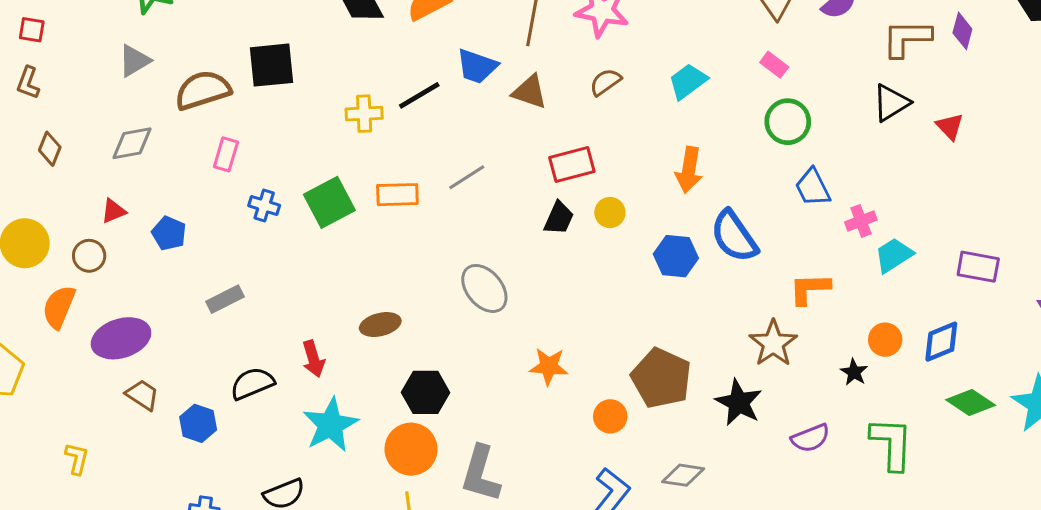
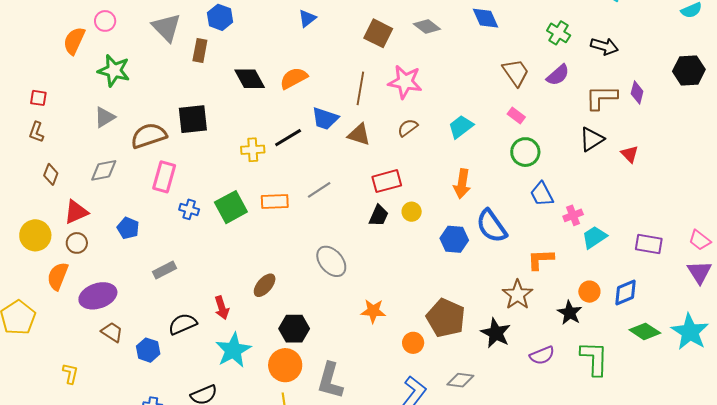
pink rectangle: (226, 154) -> (164, 177), size x1.4
red triangle: (113, 211) -> (76, 212), moved, size x1.5
brown ellipse: (380, 325) -> (265, 285), turned -35
black star: (854, 372) -> (570, 313), size x1.4

